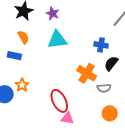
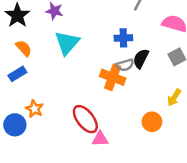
cyan triangle: (57, 40) -> (67, 43), turned -30
blue rectangle: (14, 56) -> (17, 74), turned -32
gray semicircle: (104, 88) -> (125, 65), moved

